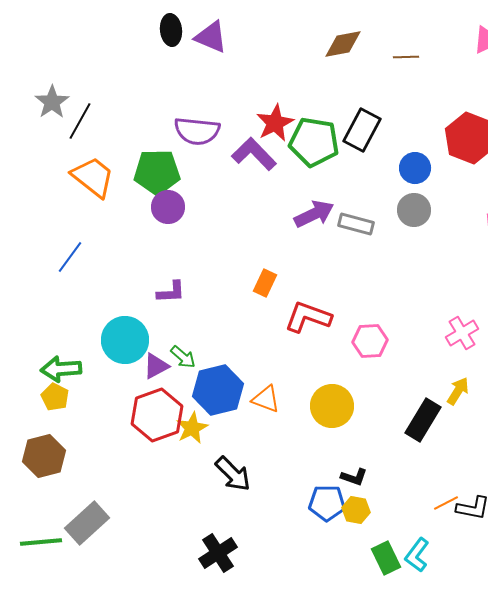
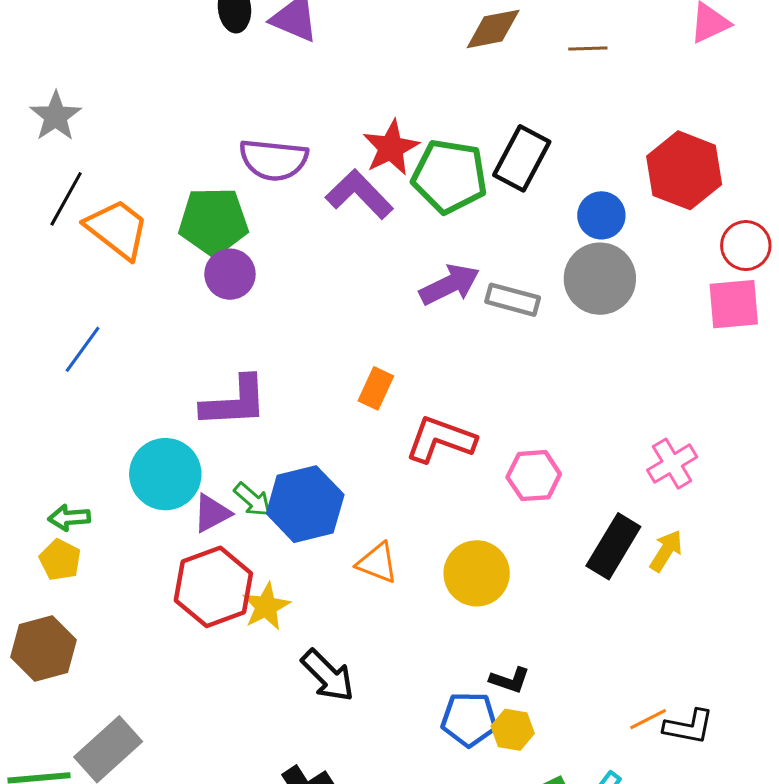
black line: (80, 121) -> (66, 199), moved
gray circle: (414, 210) -> (600, 279), size x1.4
purple L-shape: (171, 292) -> (234, 402), size x1.6
green arrow: (61, 369) -> (69, 518), size x0.7
blue hexagon: (218, 390) -> (305, 504), moved
black rectangle: (423, 420) -> (613, 546), moved

